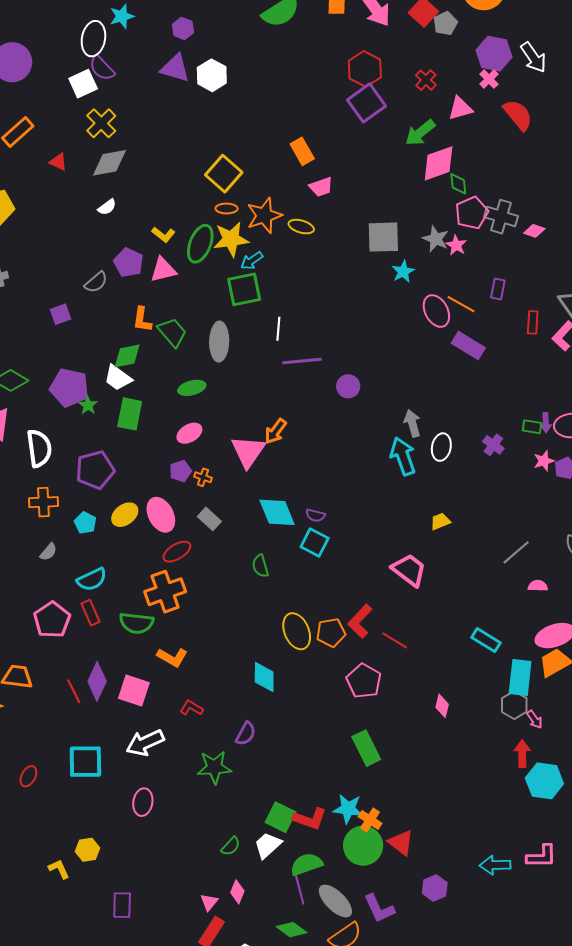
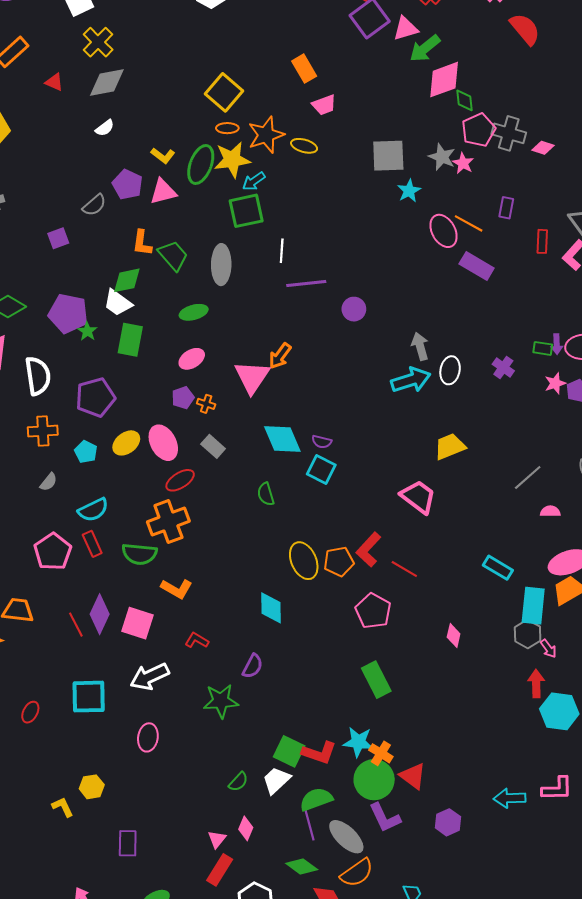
pink triangle: (460, 108) -> (406, 29), moved
cyan arrow: (403, 456) -> (411, 380), turned 93
yellow trapezoid: (440, 521) -> (450, 446), size x1.5
purple L-shape: (379, 909) -> (385, 818), moved

